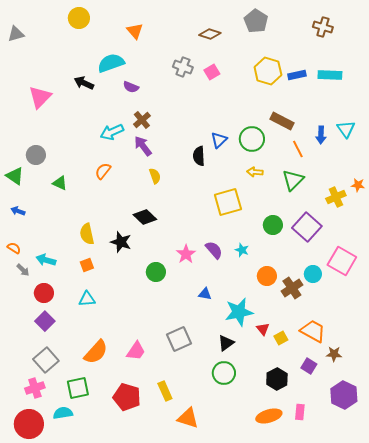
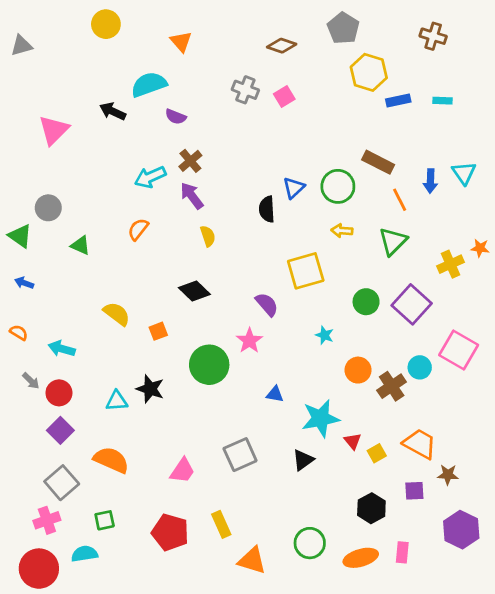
yellow hexagon: (268, 71) -> (369, 72), moved
cyan rectangle: (330, 75) -> (442, 101), size x0.6
yellow semicircle: (87, 234) -> (117, 314), turned 140
black star: (121, 242) -> (150, 389), moved
purple semicircle: (214, 250) -> (267, 304), moved
orange square: (87, 265) -> (158, 331), moved
gray arrow: (23, 270) -> (31, 381), moved
green circle: (156, 272) -> (209, 365), size x1.5
orange semicircle: (96, 352) -> (111, 460), moved, turned -108
purple square: (309, 366) -> (414, 491), turned -35
green circle: (224, 373) -> (310, 543), moved
green square: (78, 388) -> (105, 520), size x0.7

